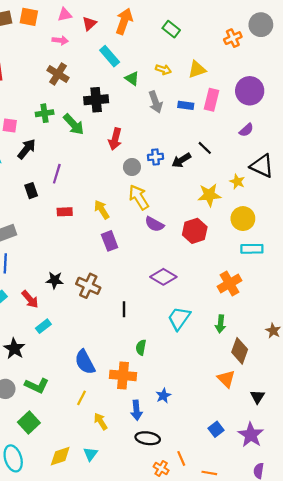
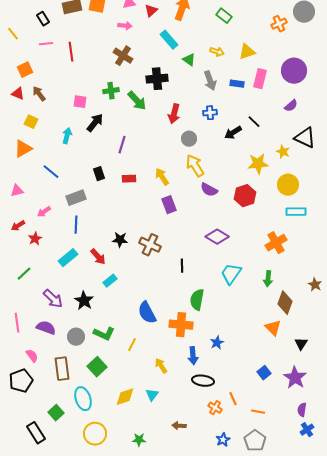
blue cross: (155, 157) -> (210, 113), moved
black rectangle: (31, 191) -> (99, 174), moved
green semicircle: (141, 347) -> (197, 300), size x1.5
yellow line: (82, 398) -> (132, 345), moved

